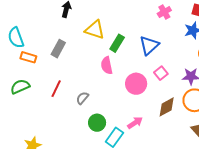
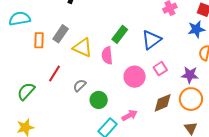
yellow triangle: (95, 30) -> (83, 48), moved
cyan semicircle: (16, 38) -> (20, 19), turned 95
orange rectangle: (28, 57) -> (39, 40), moved, turned 70
green semicircle: (20, 87) -> (26, 91), moved, turned -30
green circle: (97, 123) -> (99, 100), moved

